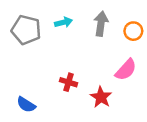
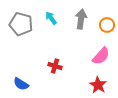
cyan arrow: (64, 22) -> (51, 18), turned -112
red star: (101, 97) -> (98, 85), moved

